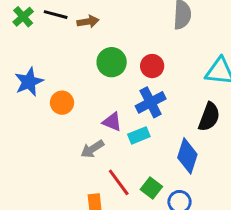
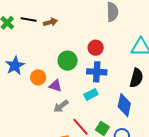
green circle: (112, 62) -> (68, 61), moved
blue cross: (151, 102) -> (97, 72), turned 36
purple triangle: (112, 122) -> (56, 86), moved

